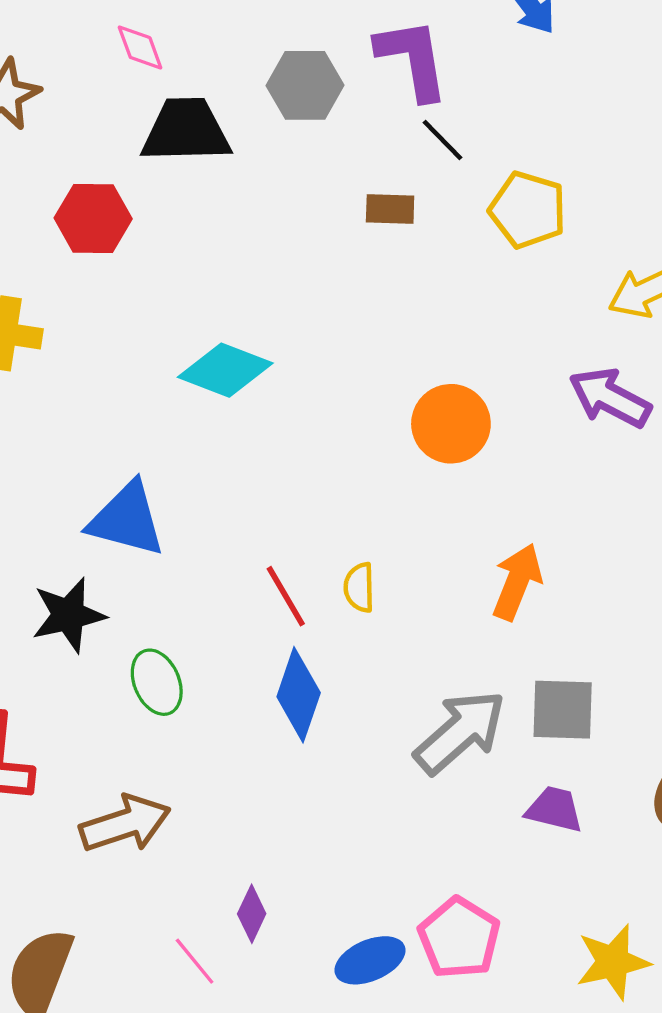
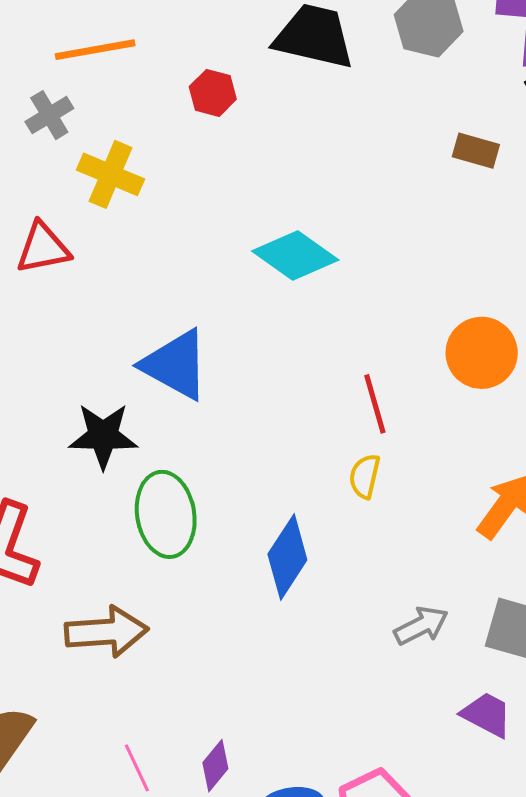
red hexagon: (93, 218) -> (213, 93), size x0.7
red line: (286, 596) -> (375, 404), moved
green ellipse: (157, 682) -> (166, 514), size x1.4
gray arrow: (460, 732) -> (421, 626), size x0.6
purple diamond: (252, 914) -> (215, 766), moved

